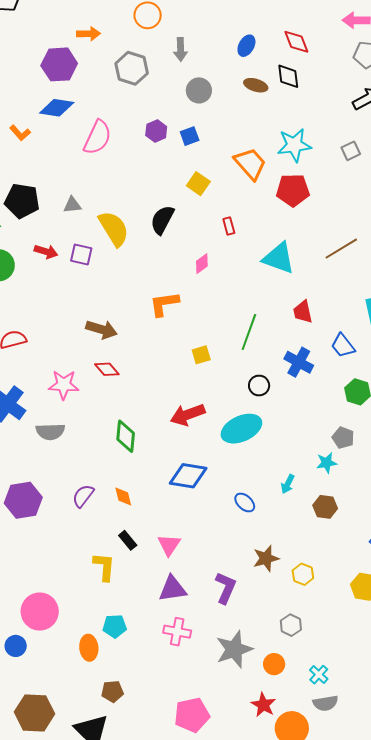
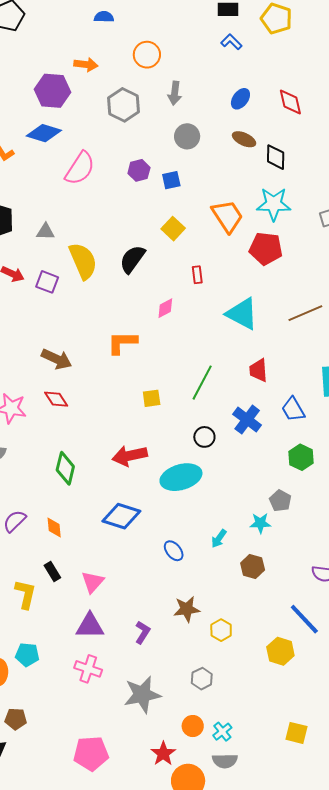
black diamond: (288, 76) -> (276, 157), moved
purple L-shape: (226, 588) -> (143, 632), size x0.7
orange circle: (274, 664) -> (193, 726), moved

